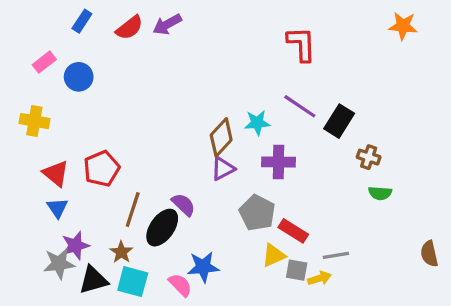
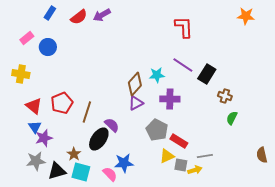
green semicircle: (380, 193) -> (232, 118), turned 112
brown line: (133, 210) -> (87, 112), moved
purple star: (75, 246) -> (44, 138), moved

